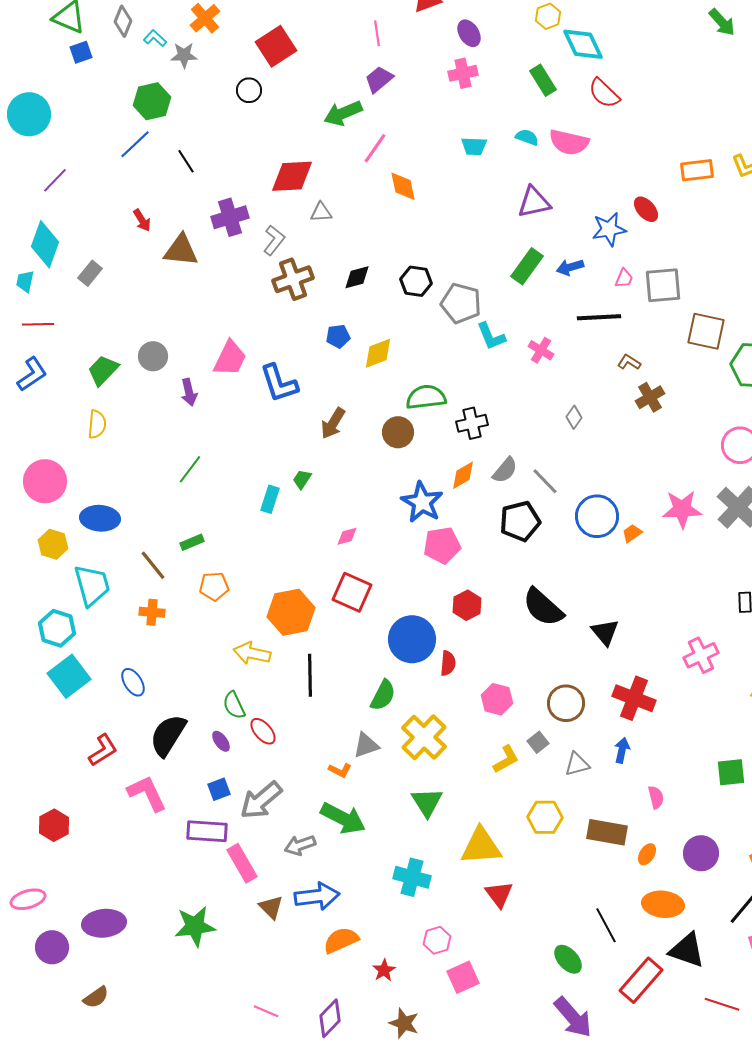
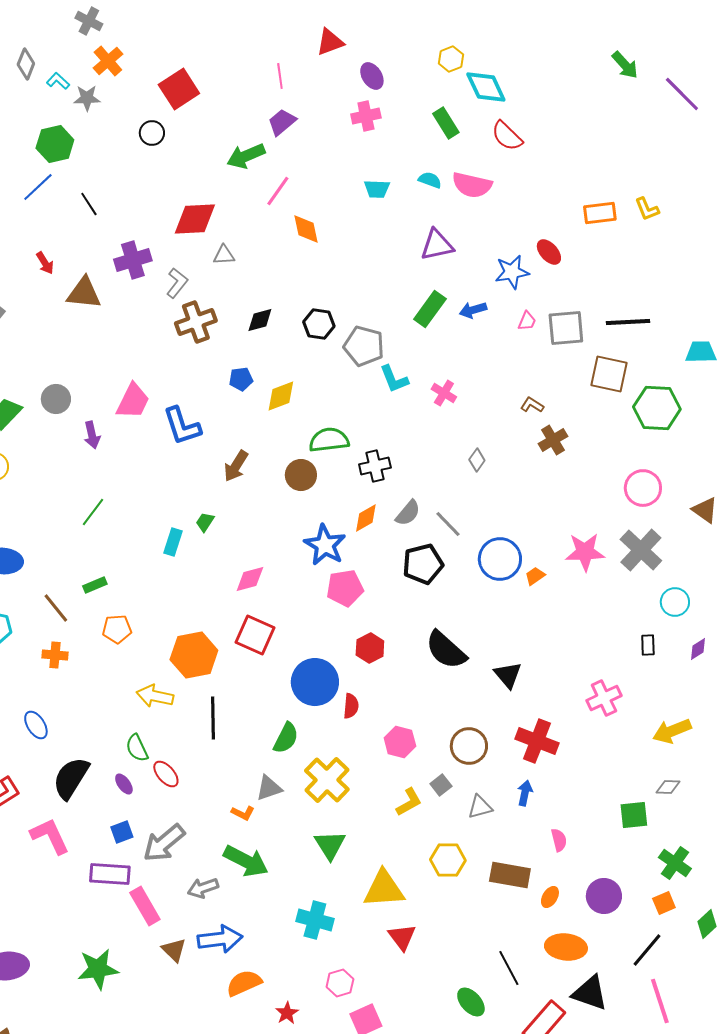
black line: (599, 317) -> (628, 322), moved
pink diamond: (347, 536) -> (250, 579), size x1.4

